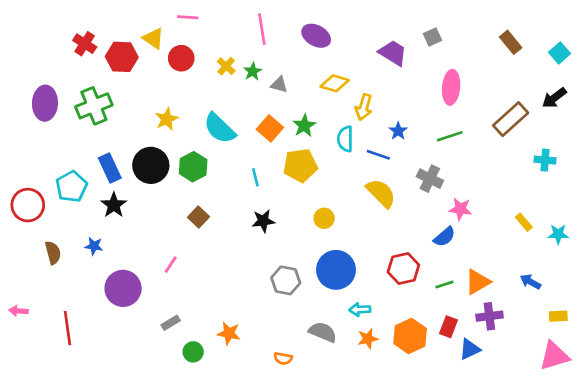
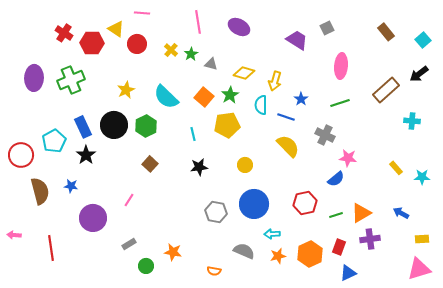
yellow diamond: (335, 83) -> (244, 73), moved
brown semicircle: (53, 253) -> (40, 191), size x1.5
blue triangle: (470, 349) -> (348, 273), moved

